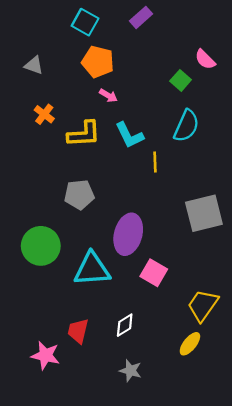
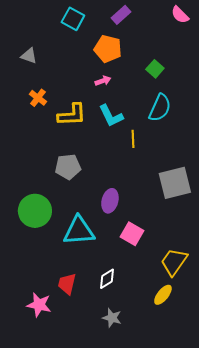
pink semicircle: (205, 59) -> (180, 15), moved
orange pentagon: (98, 62) -> (108, 49), moved
pink arrow: (108, 96) -> (103, 81), moved, turned -49
purple ellipse: (128, 234) -> (110, 201), size x0.7

